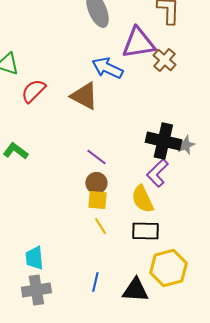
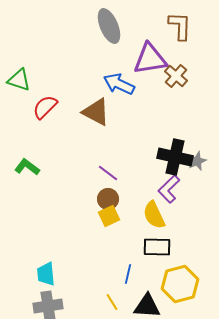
yellow square: (97, 200) -> (109, 216), turned -30
yellow line: (100, 226) -> (112, 302), moved
blue line: (95, 282) -> (128, 274), moved

